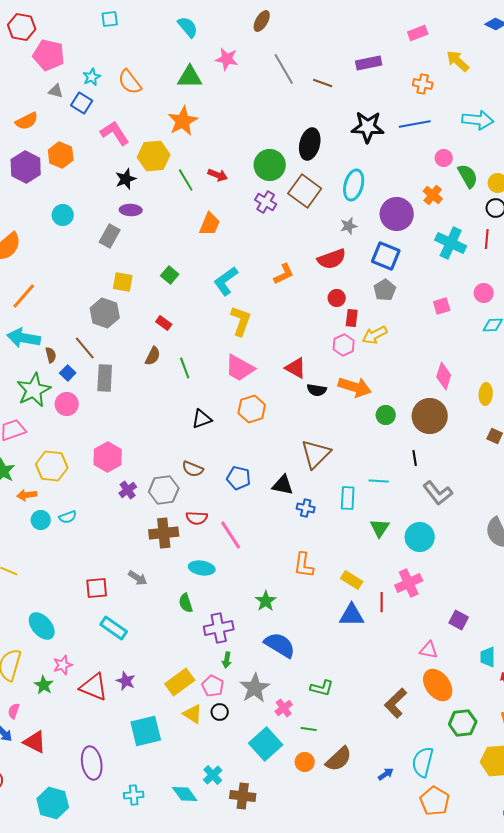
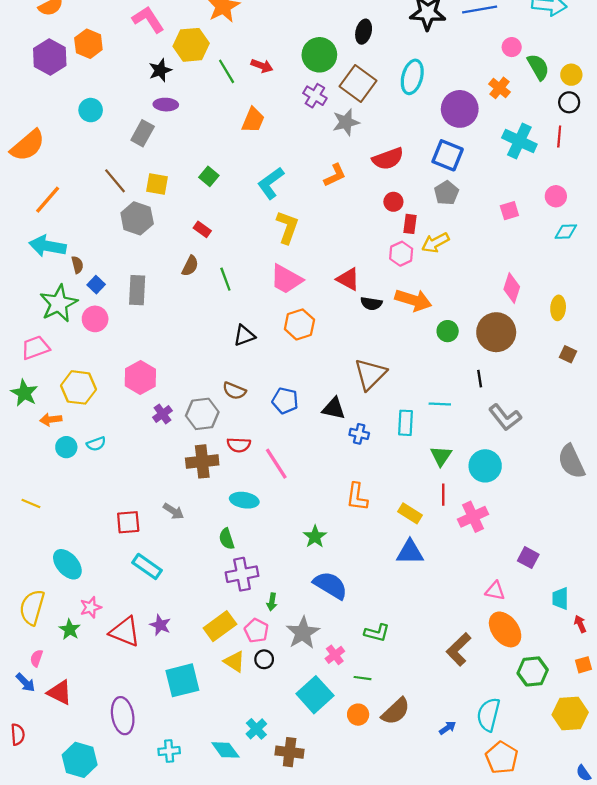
black ellipse: (310, 144) -> (364, 32), size x0.7
gray star: (349, 226) -> (346, 122), moved, size x1.4
brown line: (85, 348) -> (115, 181), moved
red line: (382, 602) -> (443, 495), moved
purple cross: (219, 628) -> (242, 574), moved

